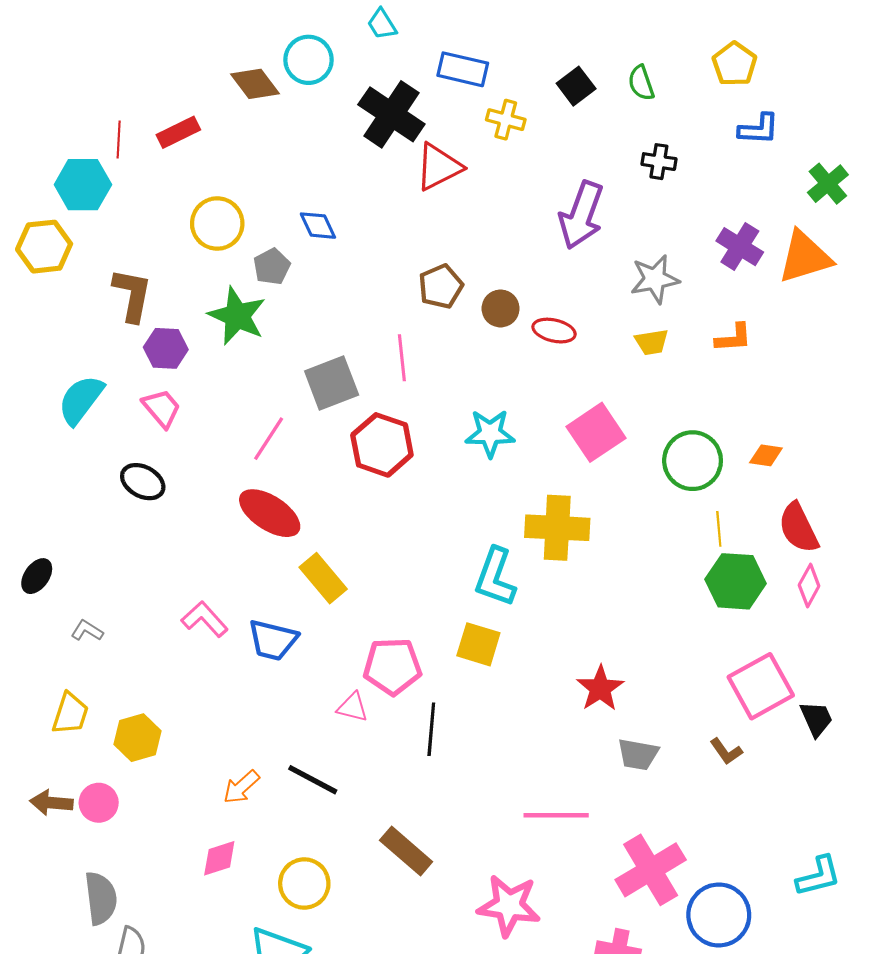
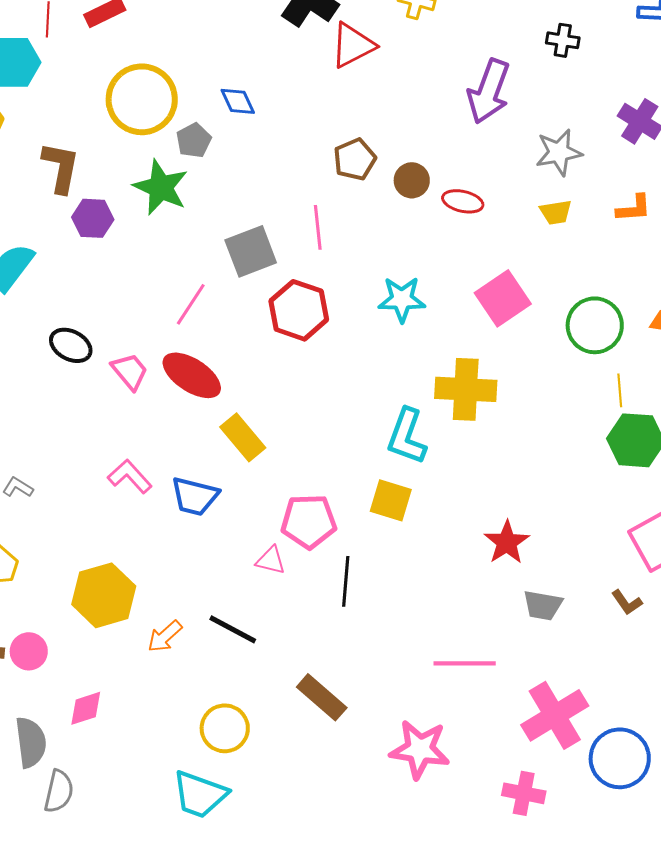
yellow circle: (217, 223) -> (142, 99), size x1.4
pink trapezoid: (162, 408) -> (130, 371), moved
yellow hexagon: (137, 738) -> (104, 595), moved, size x1.4
pink diamond: (219, 858) -> (86, 708), moved

